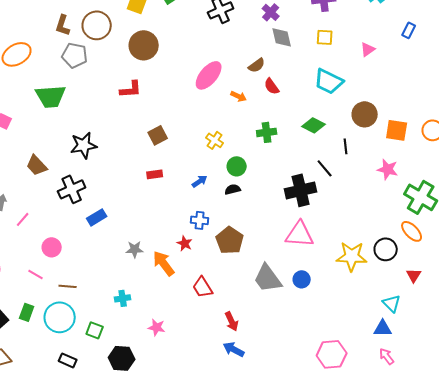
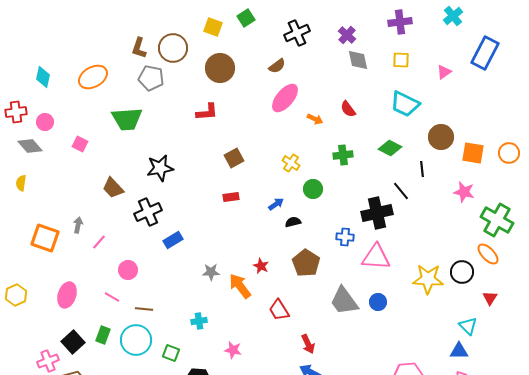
blue rectangle: (409, 30) -> (485, 53), size x2.0
brown semicircle: (257, 65) -> (277, 66), moved
black semicircle: (233, 189) -> (293, 222), moved
blue cross: (200, 220) -> (345, 237), moved

